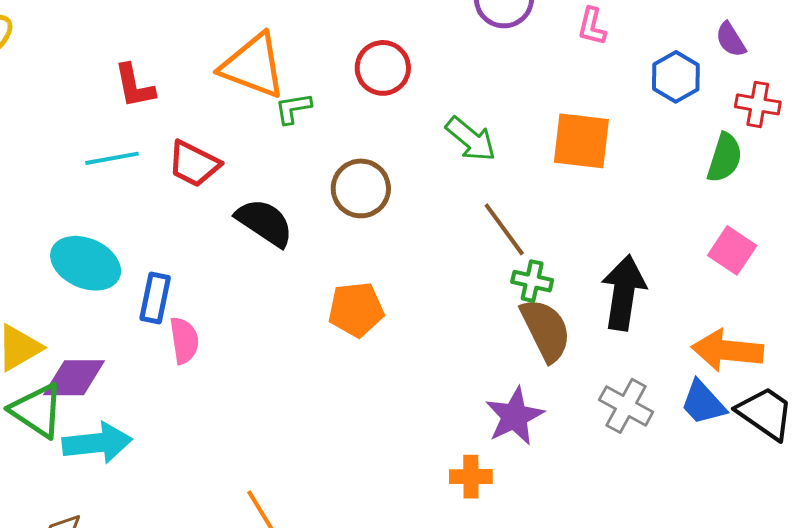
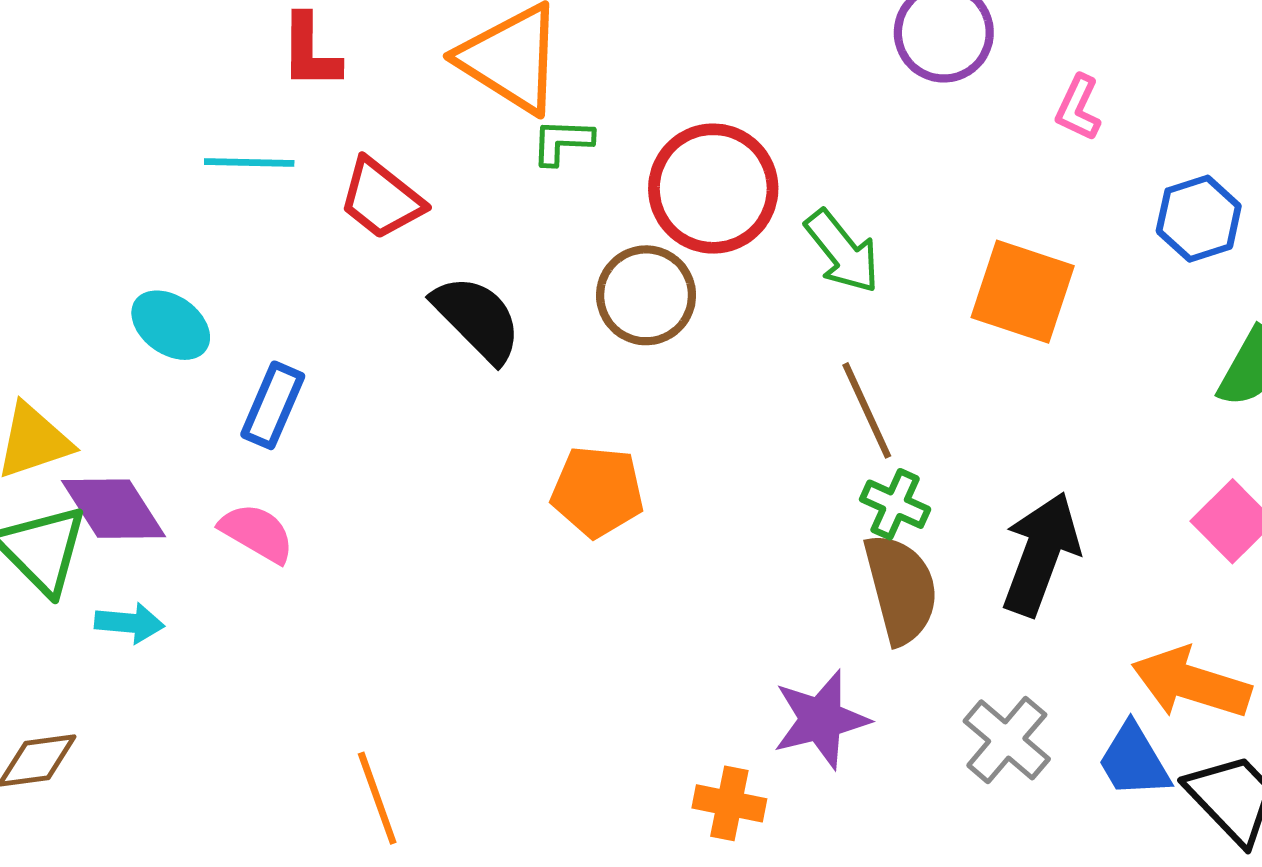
red circle: (383, 68) -> (713, 189), moved, size x1.4
cyan ellipse: (86, 263) -> (171, 325), size x0.7
pink semicircle: (184, 340) -> (257, 533), moved, turned -63
purple diamond: (74, 378) -> (114, 509), turned 46
cyan arrow: (97, 443) -> (129, 623), size x0.6

